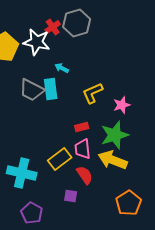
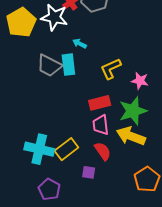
pink star: (122, 105) -> (140, 81), turned 30
red rectangle: (82, 127) -> (100, 103), size x1.5
yellow rectangle: (60, 159) -> (66, 149), moved

